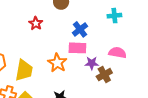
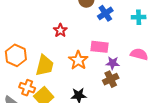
red star: (36, 23) -> (60, 30), moved
blue cross: (80, 29) -> (105, 13), moved
brown cross: (104, 75) -> (111, 79), moved

